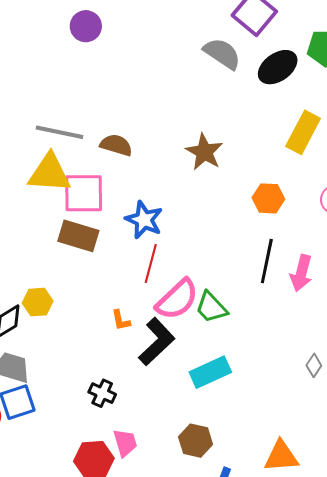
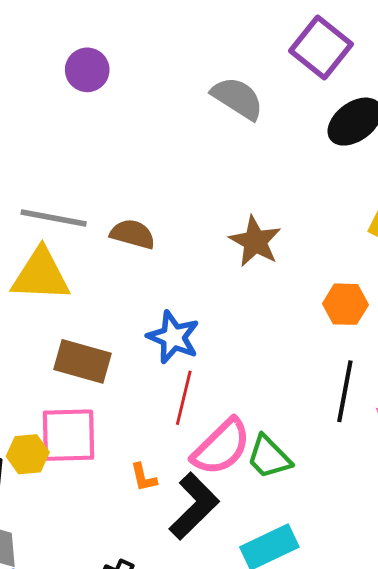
gray semicircle: (222, 54) -> (237, 98), moved
pink square: (84, 193) -> (68, 435), moved

